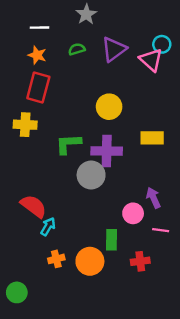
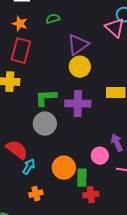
purple triangle: (114, 49) -> (78, 45), moved
gray circle: (91, 175) -> (45, 124), moved
orange circle: (90, 261) -> (64, 168), moved
red cross: (140, 261) -> (91, 195), moved

